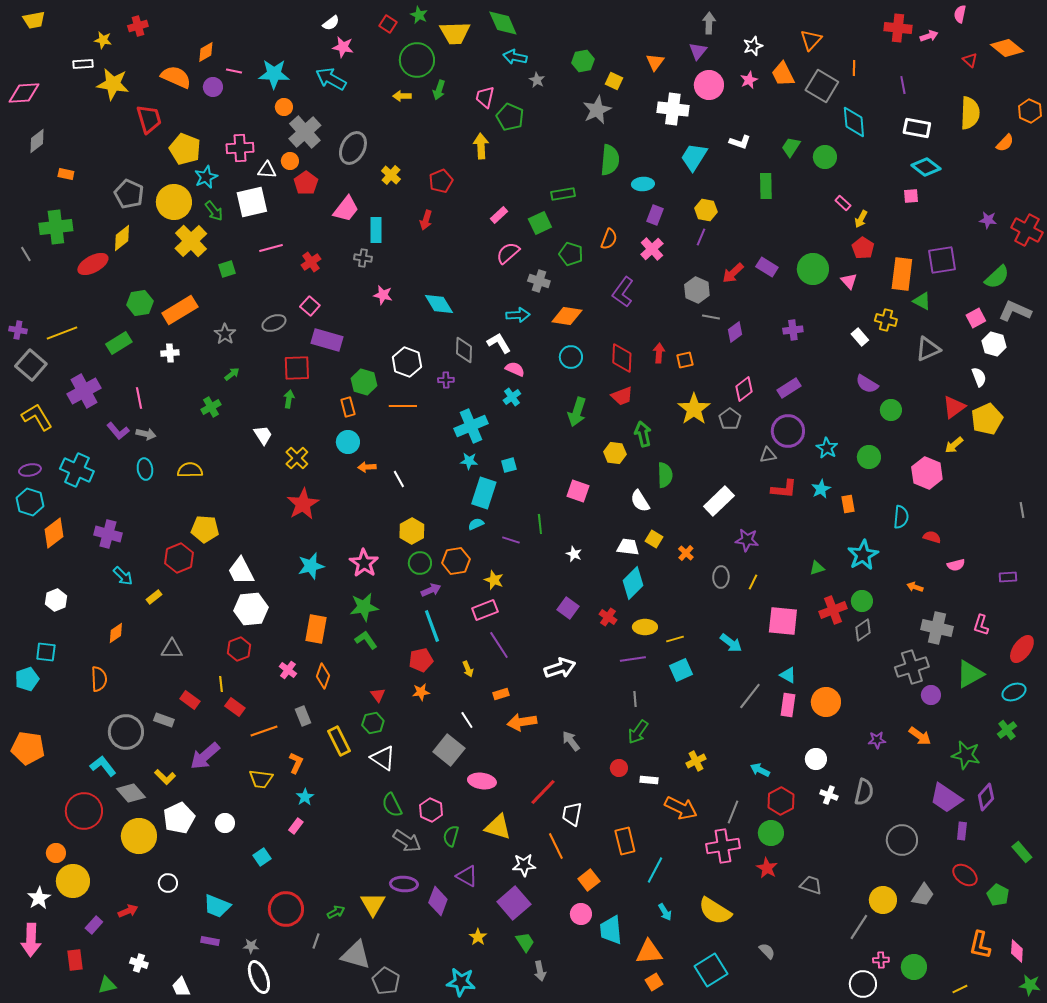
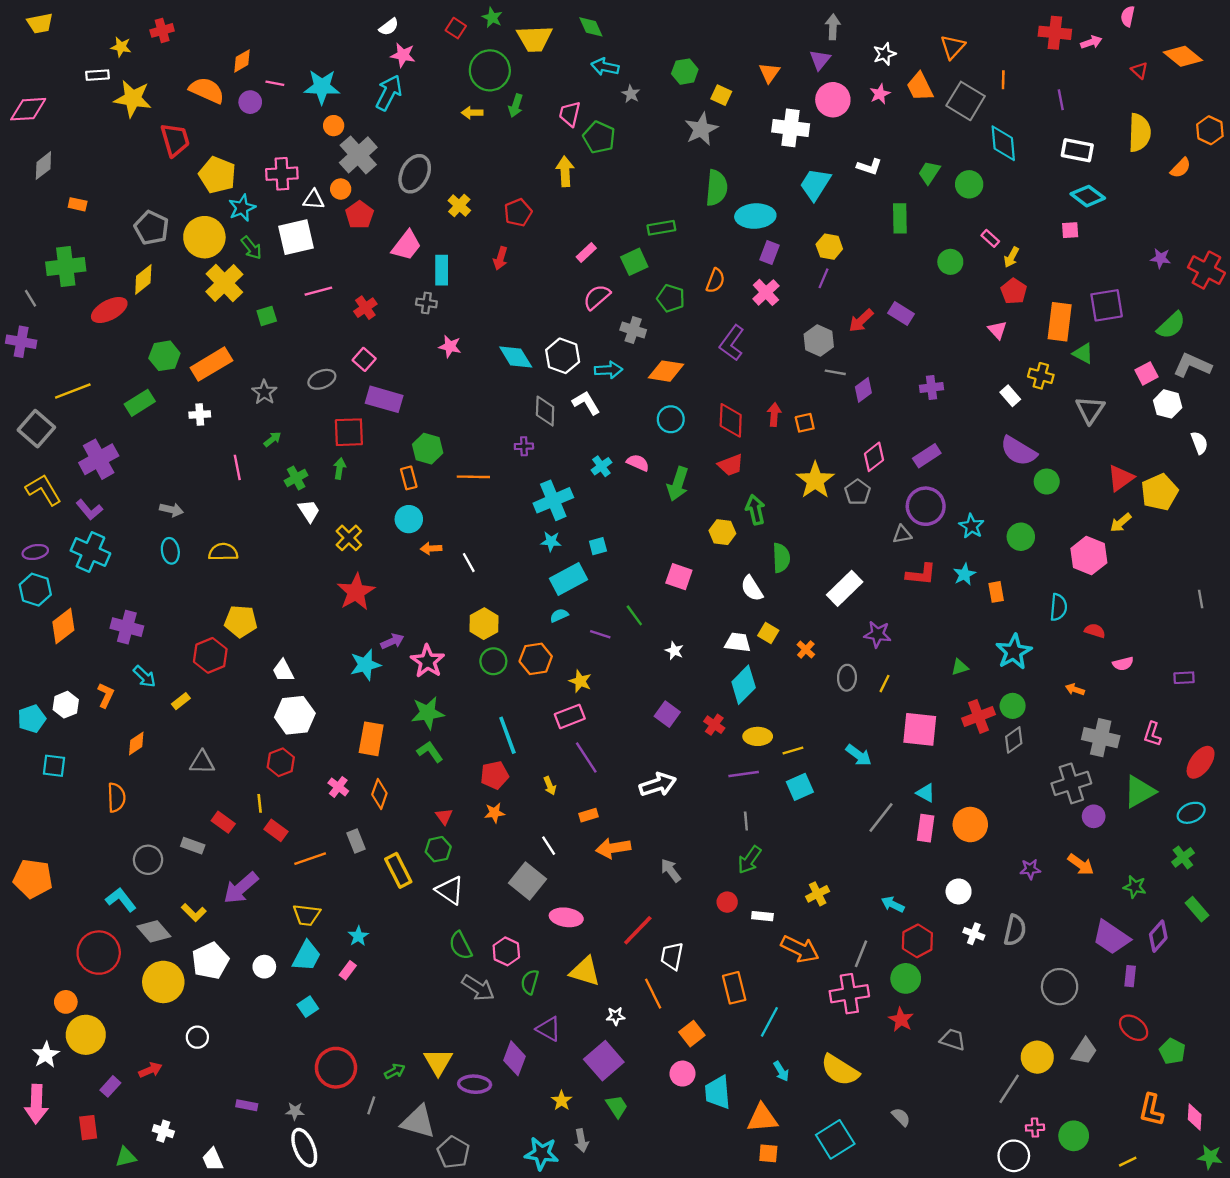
green diamond: (503, 23) -> (591, 27), size x0.7
cyan arrow: (331, 79) -> (389, 93), turned 88
cyan ellipse: (643, 184) -> (755, 216), size x1.5
green circle: (813, 269) -> (950, 262), moved, size x0.7
purple cross: (18, 330) -> (21, 342), moved, size x1.4
gray triangle: (928, 349) -> (1090, 410), turned -32
white hexagon: (407, 362) -> (563, 356), moved
pink semicircle: (515, 369) -> (638, 463), moved
white semicircle: (979, 377) -> (1199, 443), moved
purple semicircle: (867, 384) -> (1018, 451), size x1.4
pink line: (139, 398) -> (237, 467), moved
green cross: (211, 407) -> (296, 478), moved
purple L-shape: (118, 431) -> (89, 510), moved
cyan rectangle: (484, 493) -> (569, 579), turned 44
green line: (540, 524) -> (634, 615), turned -30
white trapezoid: (241, 571) -> (283, 671), size x0.7
purple arrow: (431, 590) -> (392, 641), moved
cyan pentagon: (27, 679) -> (32, 719), moved
gray circle: (126, 732) -> (148, 860), size x0.7
green star: (966, 755) -> (1135, 887), size x0.7
orange L-shape: (296, 763) -> (106, 695), moved
green rectangle: (1022, 852) -> (1197, 909), moved
white star: (524, 865) -> (616, 1016), size x0.7
purple ellipse: (404, 884) -> (475, 1084), moved
cyan trapezoid: (217, 906) -> (307, 956), moved, turned -84
gray arrow: (540, 971) -> (581, 1141), moved
orange square: (654, 982) -> (768, 1153), turned 36

